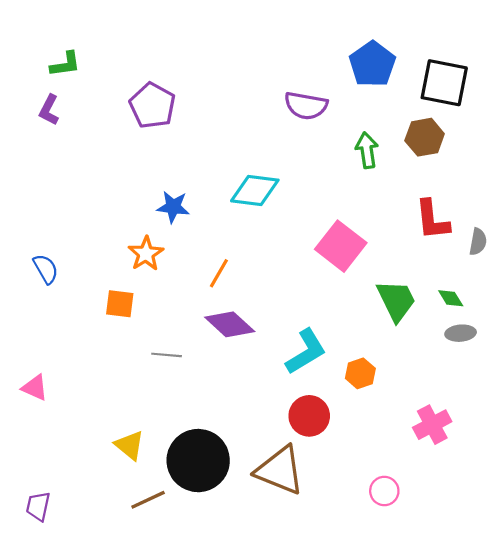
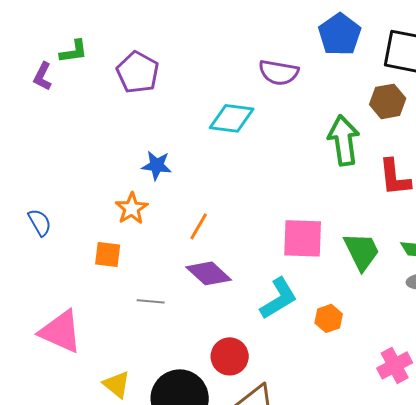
green L-shape: (65, 64) -> (74, 51), moved
green arrow: (367, 150) -> (344, 140), moved, size x1.5
cyan diamond: (255, 191) -> (232, 118), moved
pink square: (341, 246) -> (303, 238), moved, turned -36
pink triangle: (35, 388) -> (61, 331), moved, size x1.8
red circle: (309, 416) -> (230, 356), moved

